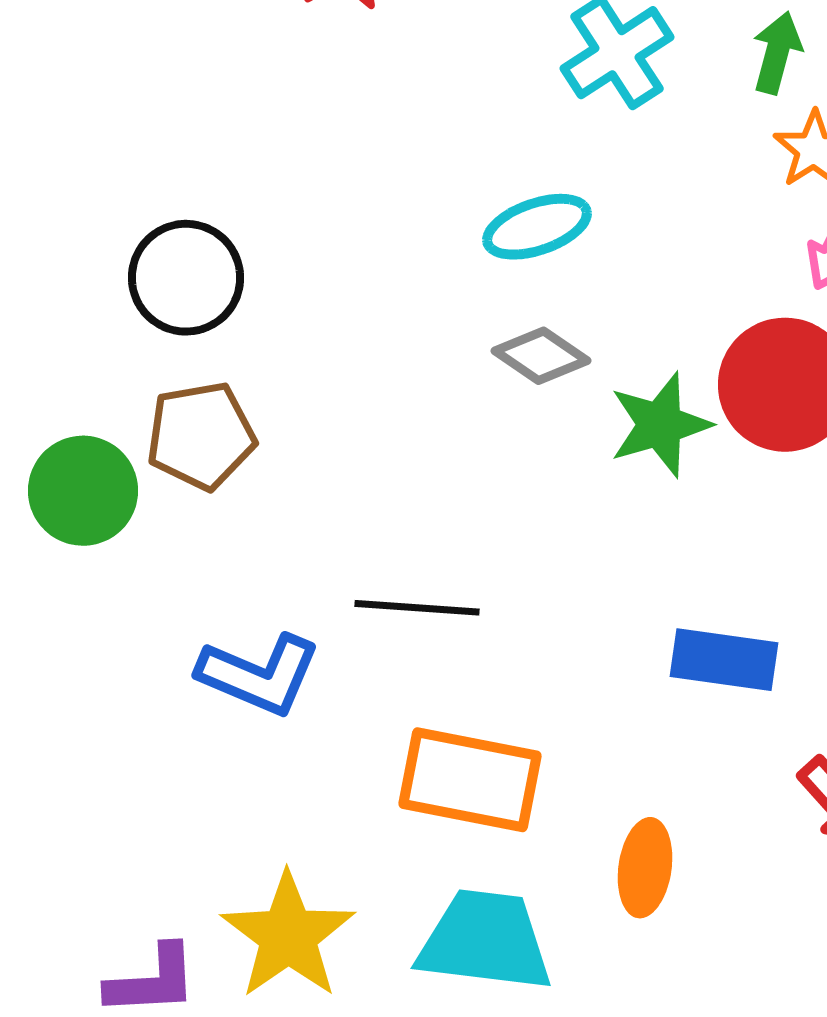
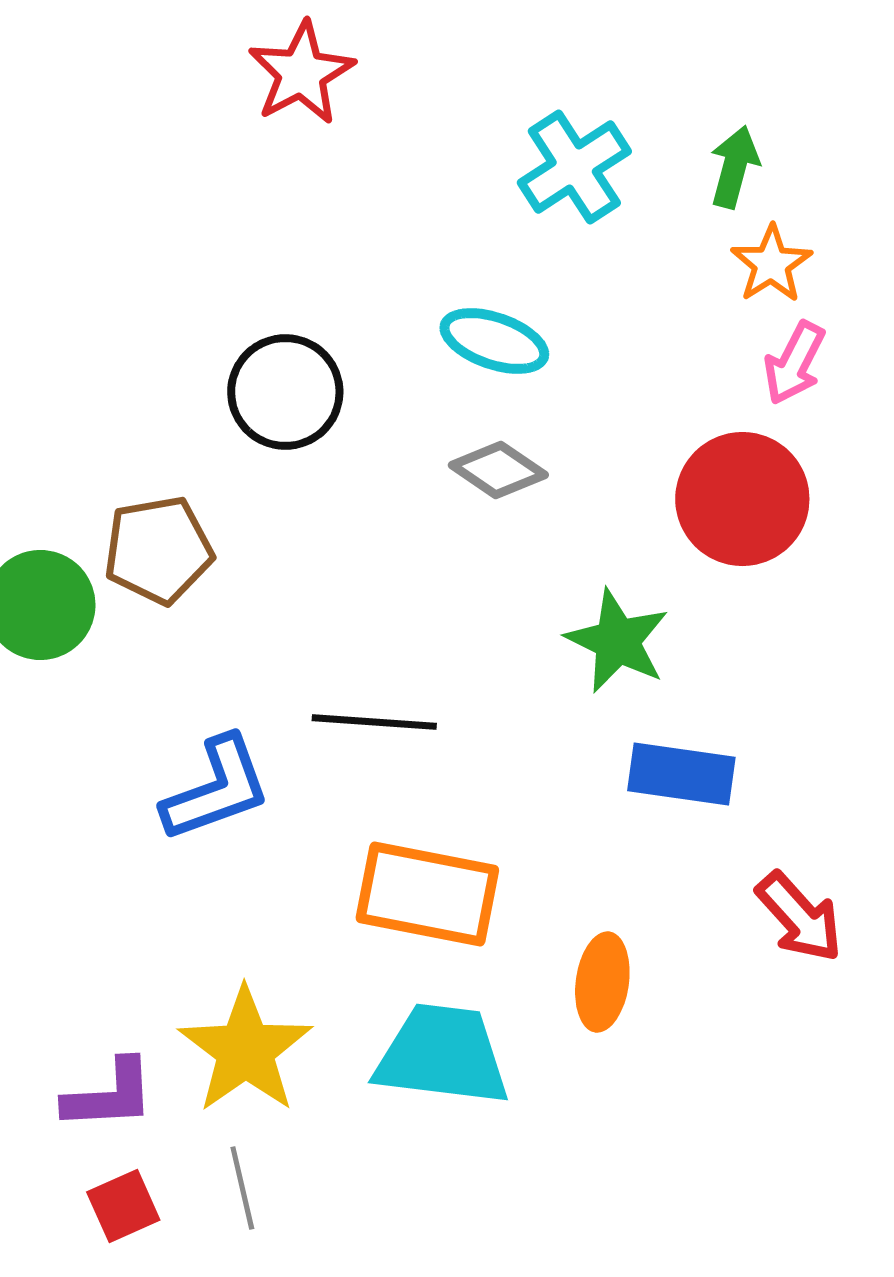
cyan ellipse: (537, 227) -> (494, 341), turned 38
black circle: (186, 278) -> (285, 392), moved
green star: (660, 425) -> (617, 641), moved, turned -30
blue L-shape: (259, 675) -> (216, 789), turned -43

